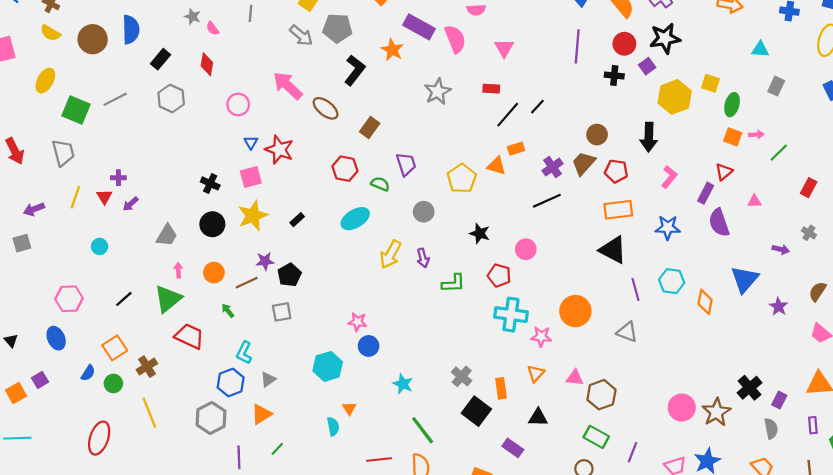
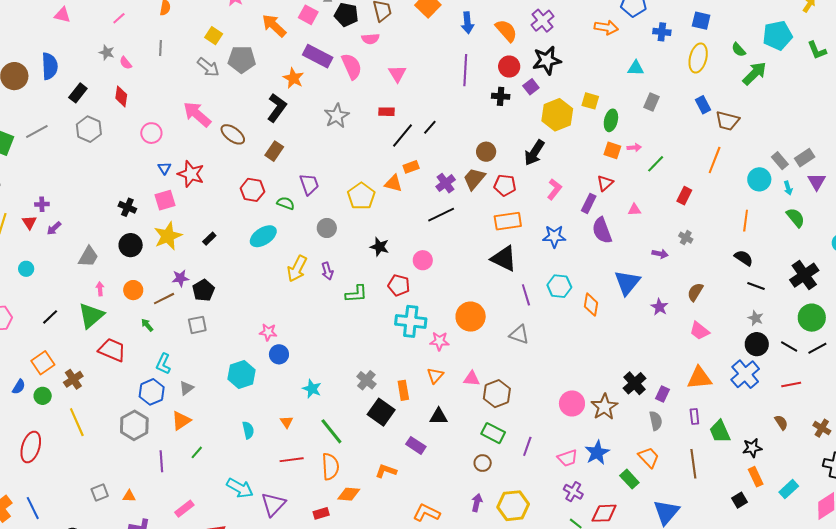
black L-shape: (355, 70) -> (277, 108), moved
black arrow: (649, 137) -> (534, 153), turned 32
orange triangle: (349, 408) -> (287, 422), moved

